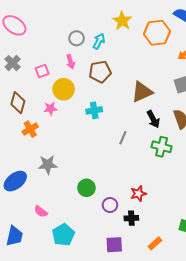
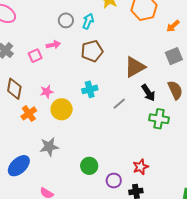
pink arrow: (71, 62) -> (53, 45), moved, turned -80
yellow circle: (64, 89) -> (62, 109), moved
gray line: (123, 138) -> (119, 104), moved, turned 32

